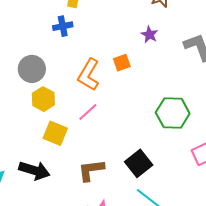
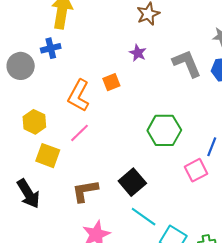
gray circle: (32, 69) -> (21, 66), moved
black arrow: (34, 171) -> (28, 194), turned 44

